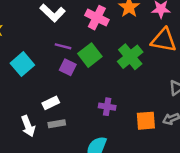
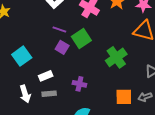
green cross: (130, 57) -> (116, 57), moved
cyan square: (22, 64) -> (22, 56), moved
purple cross: (107, 107) -> (79, 84), moved

